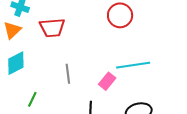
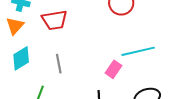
gray line: (68, 74) -> (59, 64), moved

